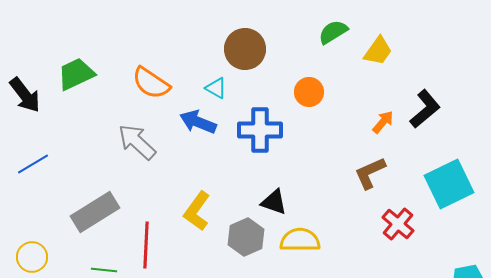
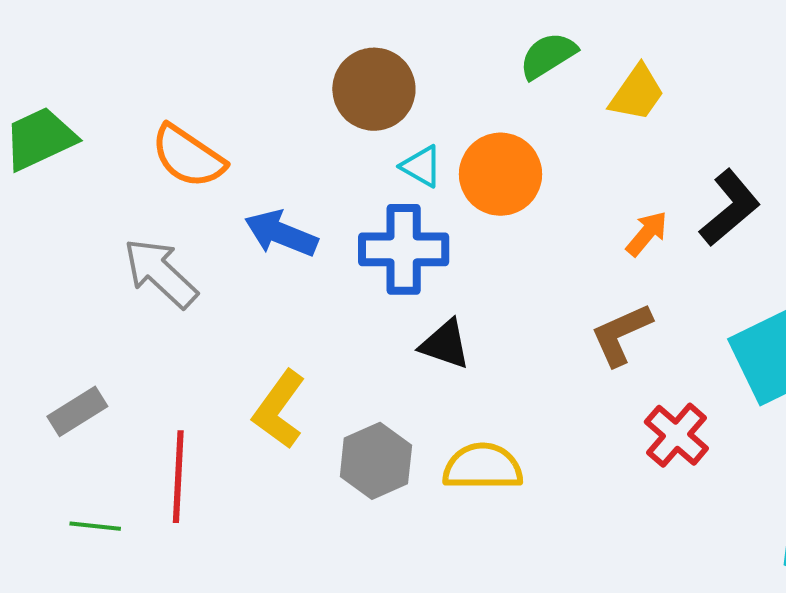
cyan triangle: (216, 88) -> (421, 166), moved
orange circle: (309, 92) -> (500, 174), size x1.4
black triangle: (274, 202) -> (445, 344), moved
gray rectangle: (95, 212) -> (77, 411), size x0.6

